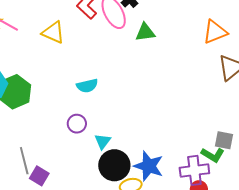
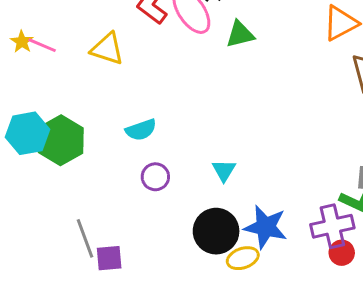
cyan semicircle: (87, 86) -> (141, 130), moved
cyan triangle: (103, 141) -> (224, 170), moved
purple square: (39, 176) -> (109, 258), turned -30

